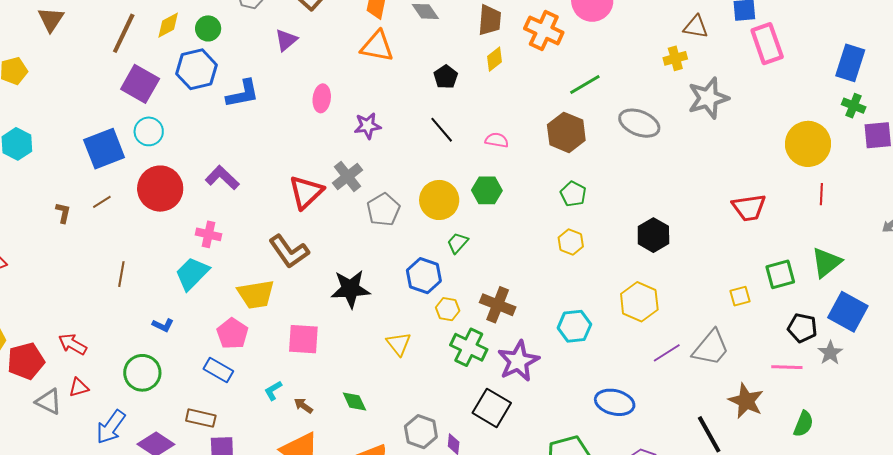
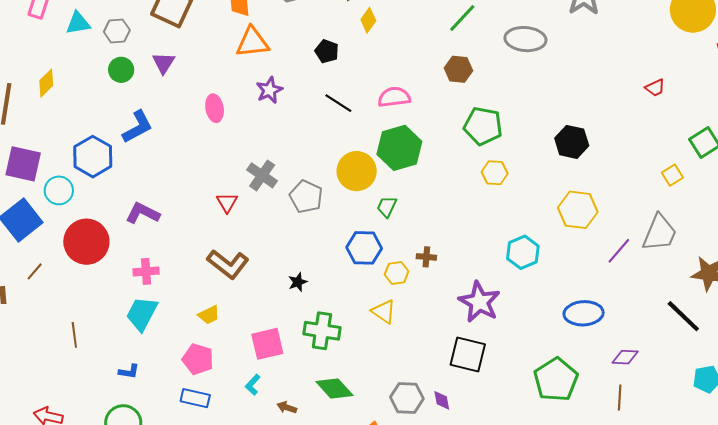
green circle: (208, 28) -> (121, 70), moved
blue hexagon: (196, 69) -> (93, 157), moved
purple square: (140, 84) -> (23, 164), moved
purple star: (367, 126) -> (269, 90), moved
brown hexagon: (566, 132) -> (458, 69), size x0.7
pink semicircle: (497, 140) -> (394, 97), size x1.4
green hexagon: (487, 190) -> (399, 148), size x1.5
red triangle: (306, 192) -> (227, 202), size x0.6
green pentagon: (573, 194) -> (483, 126), size x1.5
red trapezoid: (749, 208) -> (655, 88), size x0.6
black star: (350, 289) -> (298, 282), size x0.5
yellow trapezoid: (256, 294) -> (209, 315), size x0.6
brown cross: (498, 305) -> (426, 257), moved, size x0.6
yellow triangle: (399, 344) -> (384, 312), moved
green cross: (469, 347) -> (322, 331), moved
cyan L-shape: (273, 390) -> (253, 385), moved
green diamond: (354, 401) -> (334, 389), size x1.4

